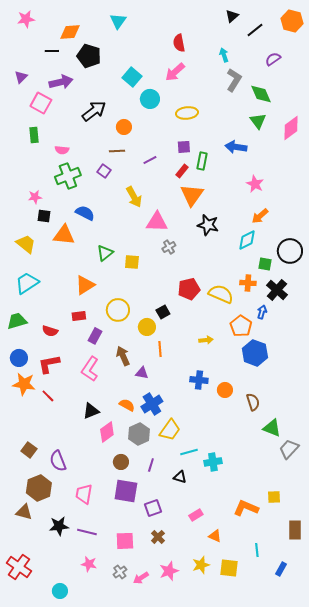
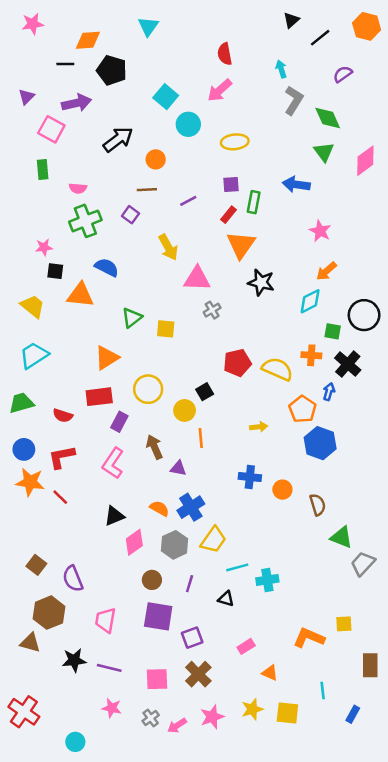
red rectangle: (79, 316) -> (99, 397), size x1.5
brown cross: (158, 537) -> (198, 674), size x1.5

